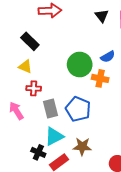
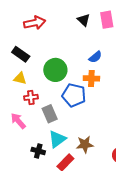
green circle: (80, 64) -> (55, 70), moved
blue pentagon: (78, 109) -> (74, 95), moved
black cross: (38, 152) -> (38, 151), moved

